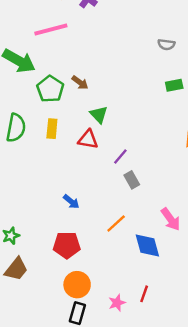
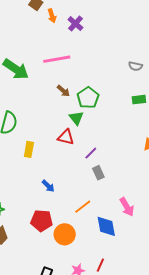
pink line: (51, 30) -> (57, 59), moved
green pentagon: (50, 89) -> (88, 98), moved
yellow rectangle: (52, 129) -> (29, 149), moved
orange circle: (77, 285) -> (65, 234), moved

